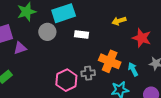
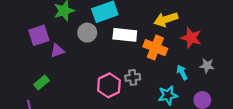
yellow arrow: (119, 21) -> (166, 19), size x1.5
white rectangle: (82, 34) -> (125, 35), size x1.5
orange cross: (110, 61) -> (155, 48), moved

